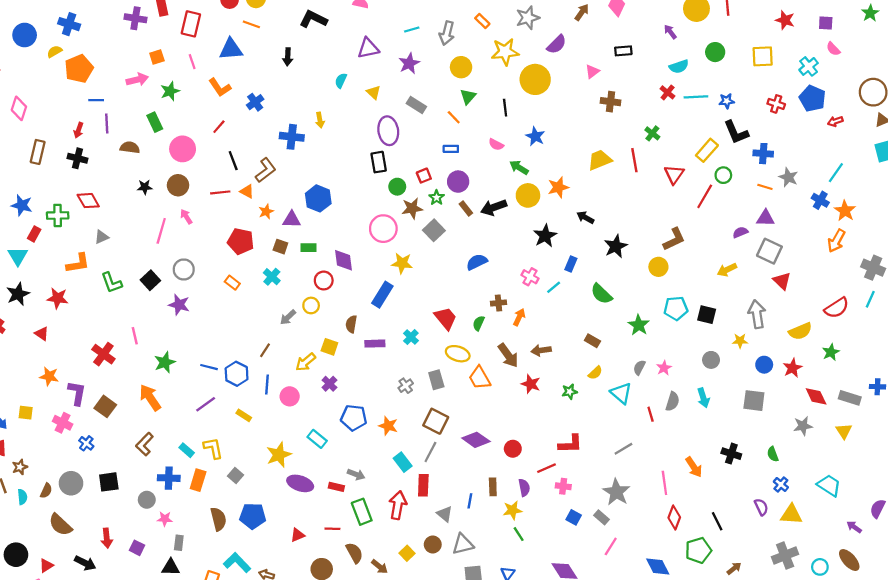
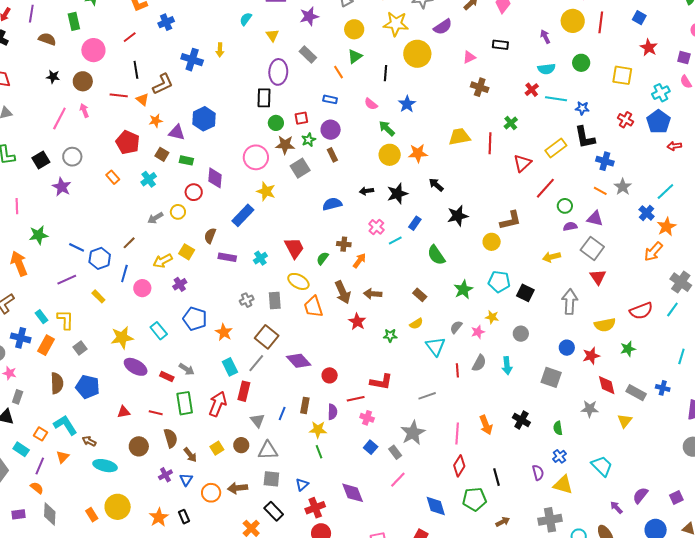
green circle: (723, 175) -> (565, 206), moved
black arrow: (494, 207) -> (366, 191), moved, size x0.6
yellow star: (740, 341) -> (492, 317), moved

